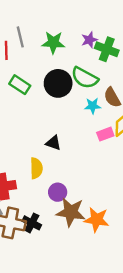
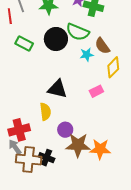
pink rectangle: (105, 134) -> (96, 91), moved
black triangle: (53, 143) -> (57, 89), size x1.5

